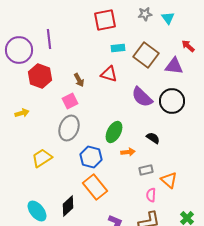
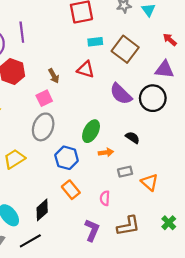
purple triangle: (174, 66) -> (164, 69), moved
orange rectangle: (95, 187) -> (71, 190), size x0.7
pink semicircle: (151, 195) -> (105, 198), moved

